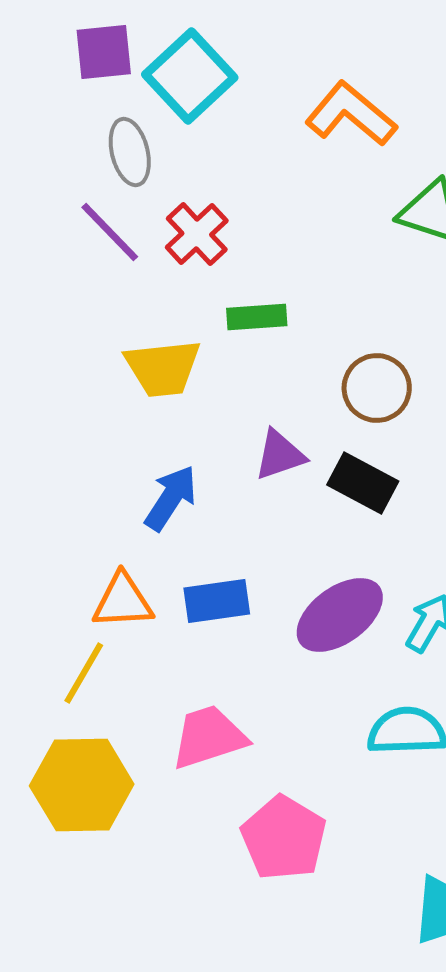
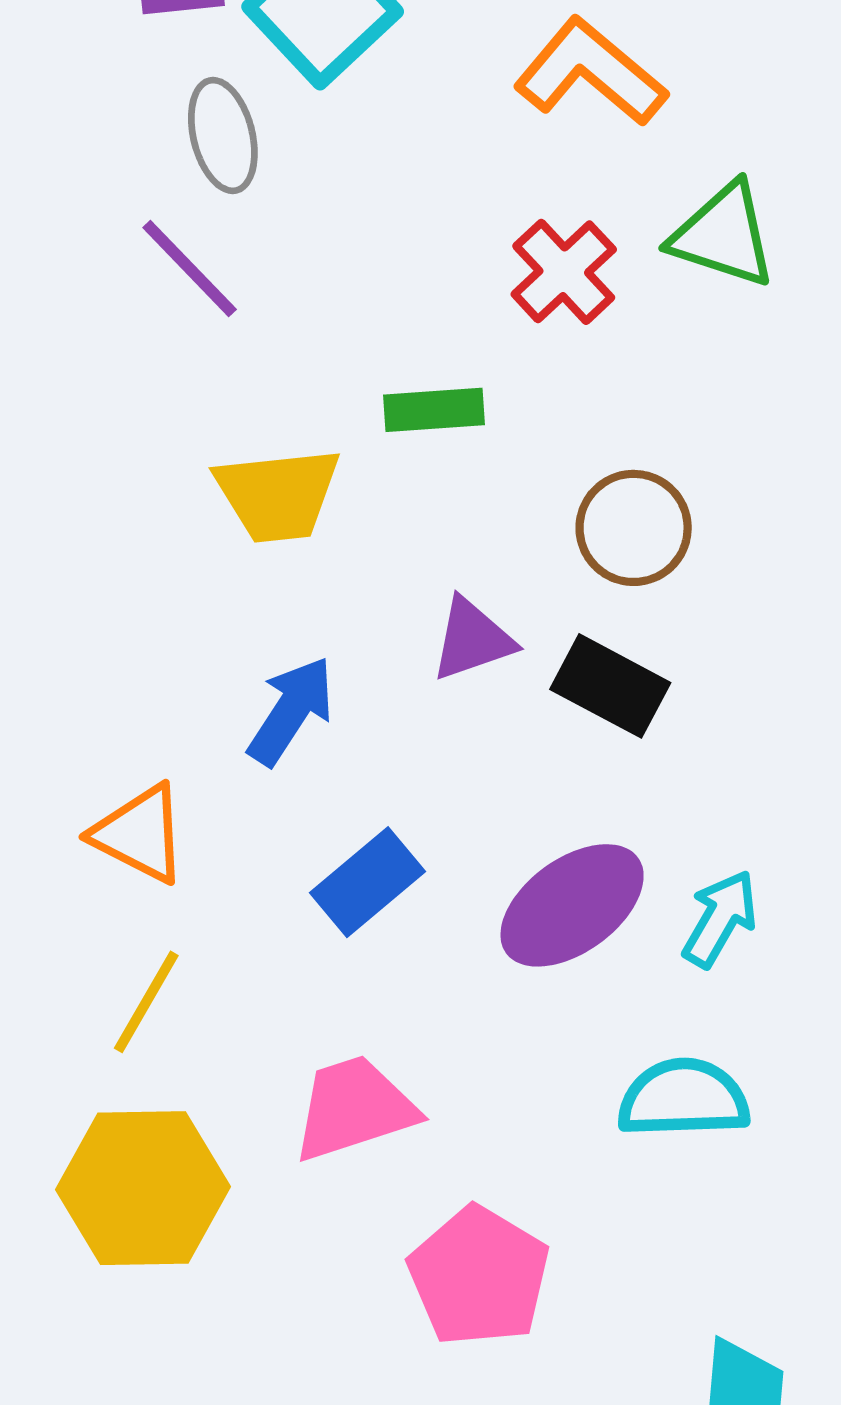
red cross: (197, 234) -> (564, 272), moved
orange triangle: (123, 601) -> (140, 834), moved, turned 30
blue rectangle: (217, 601) -> (368, 882), turned -32

